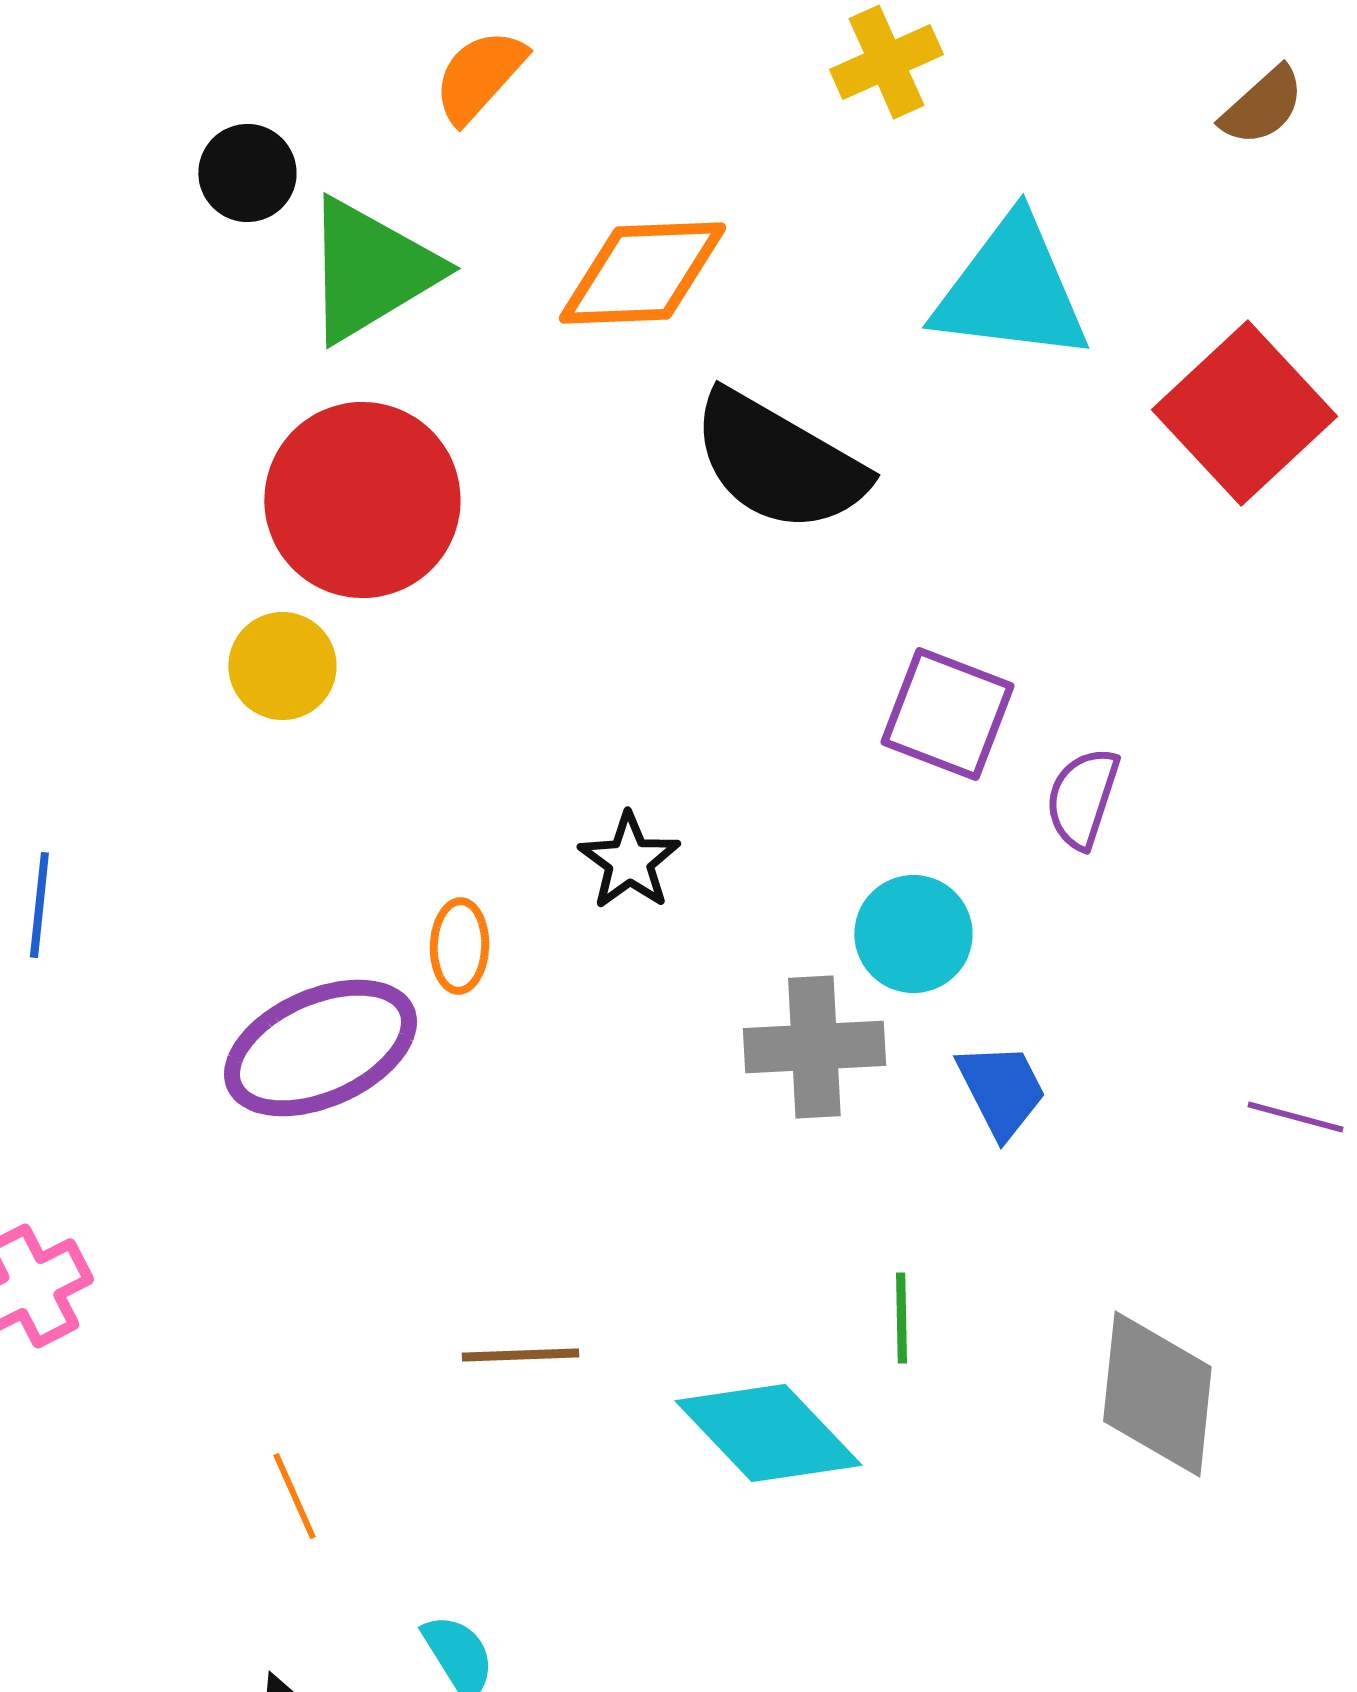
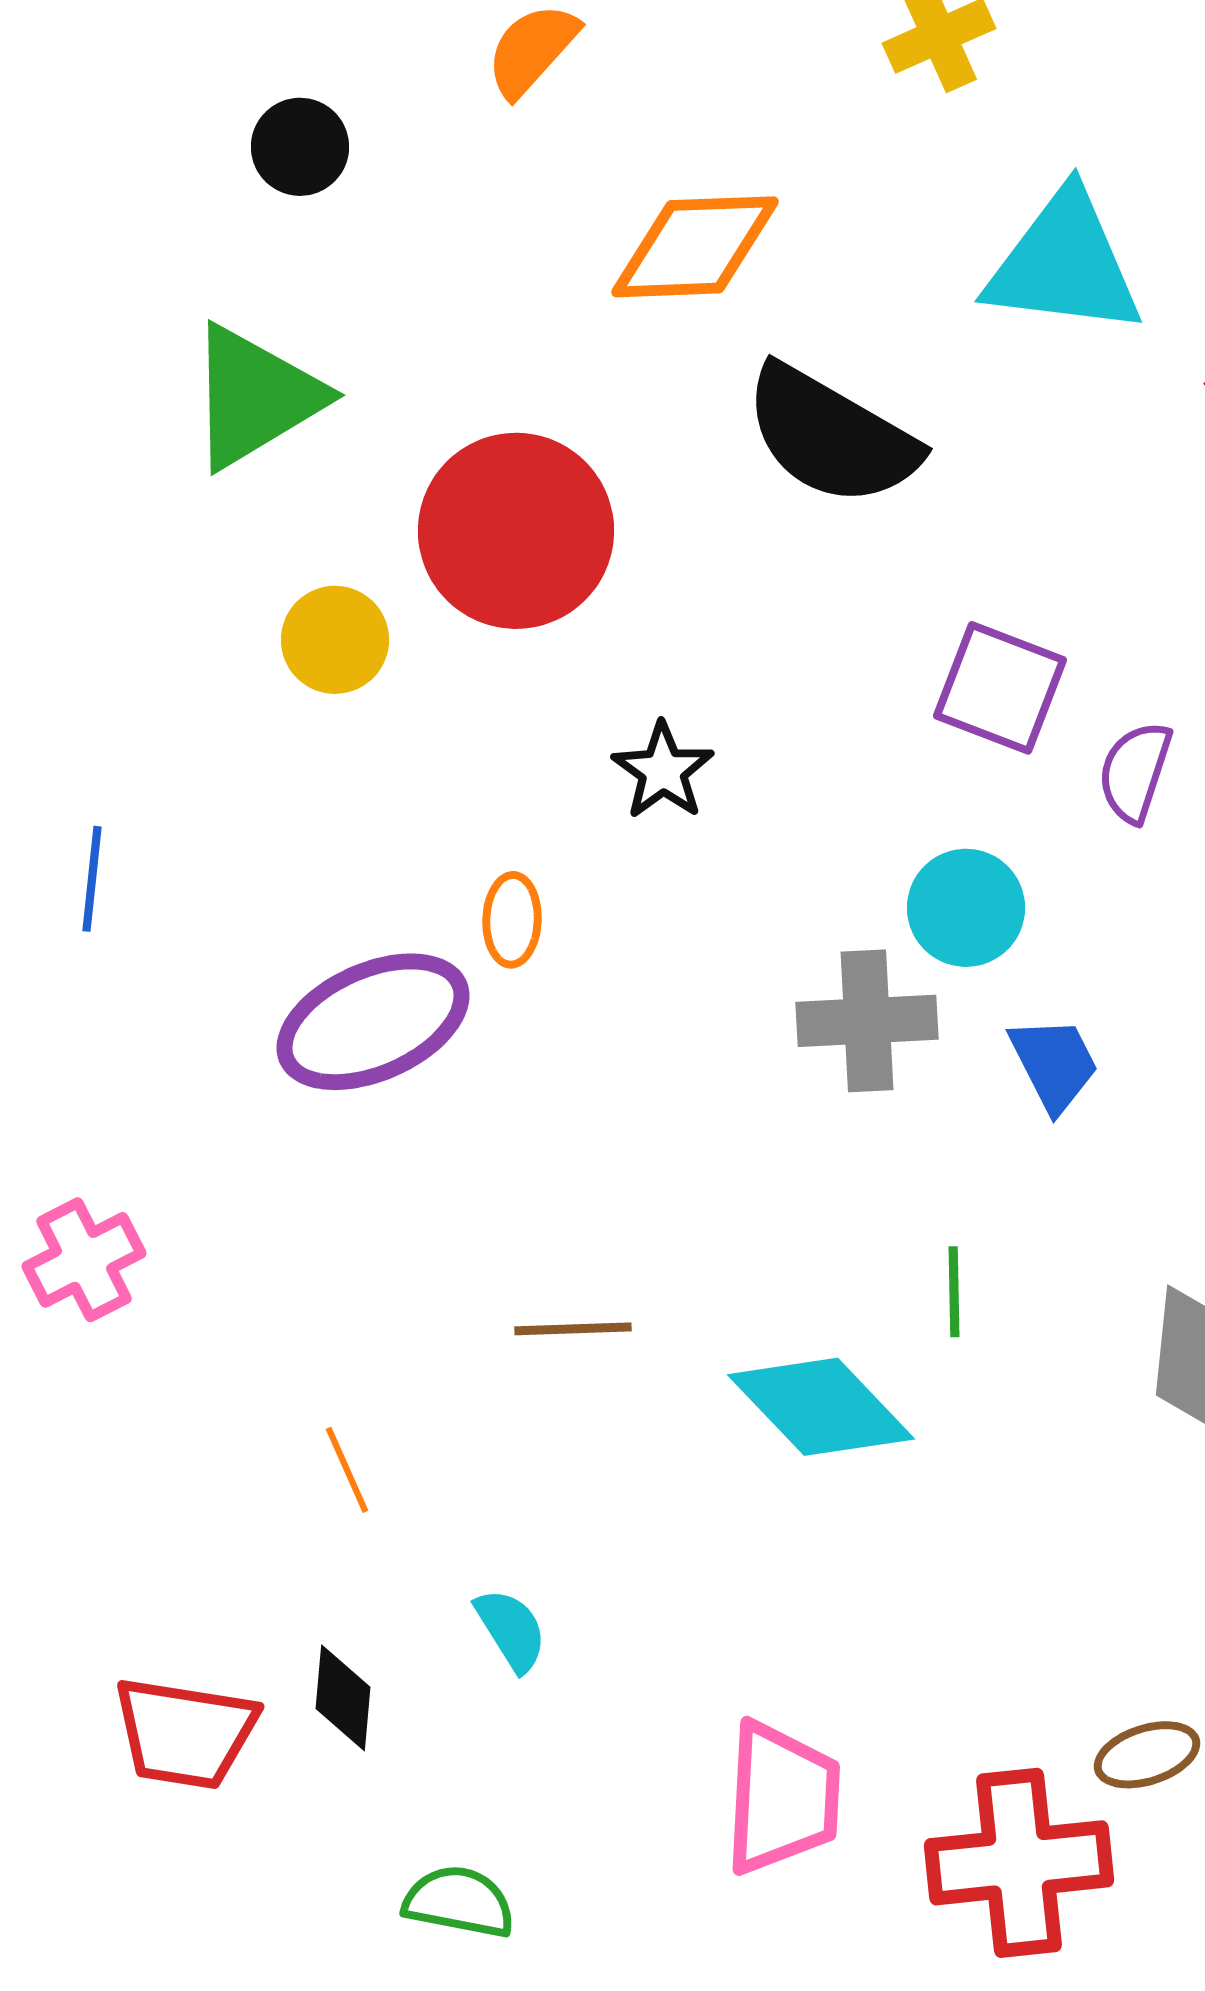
green triangle: (370, 270) -> (255, 397), moved
red circle: (362, 500) -> (516, 531), moved
black star: (629, 861) -> (663, 771), moved

